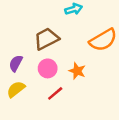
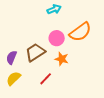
brown trapezoid: (46, 39) -> (35, 52), moved
pink circle: (48, 68) -> (57, 38), moved

